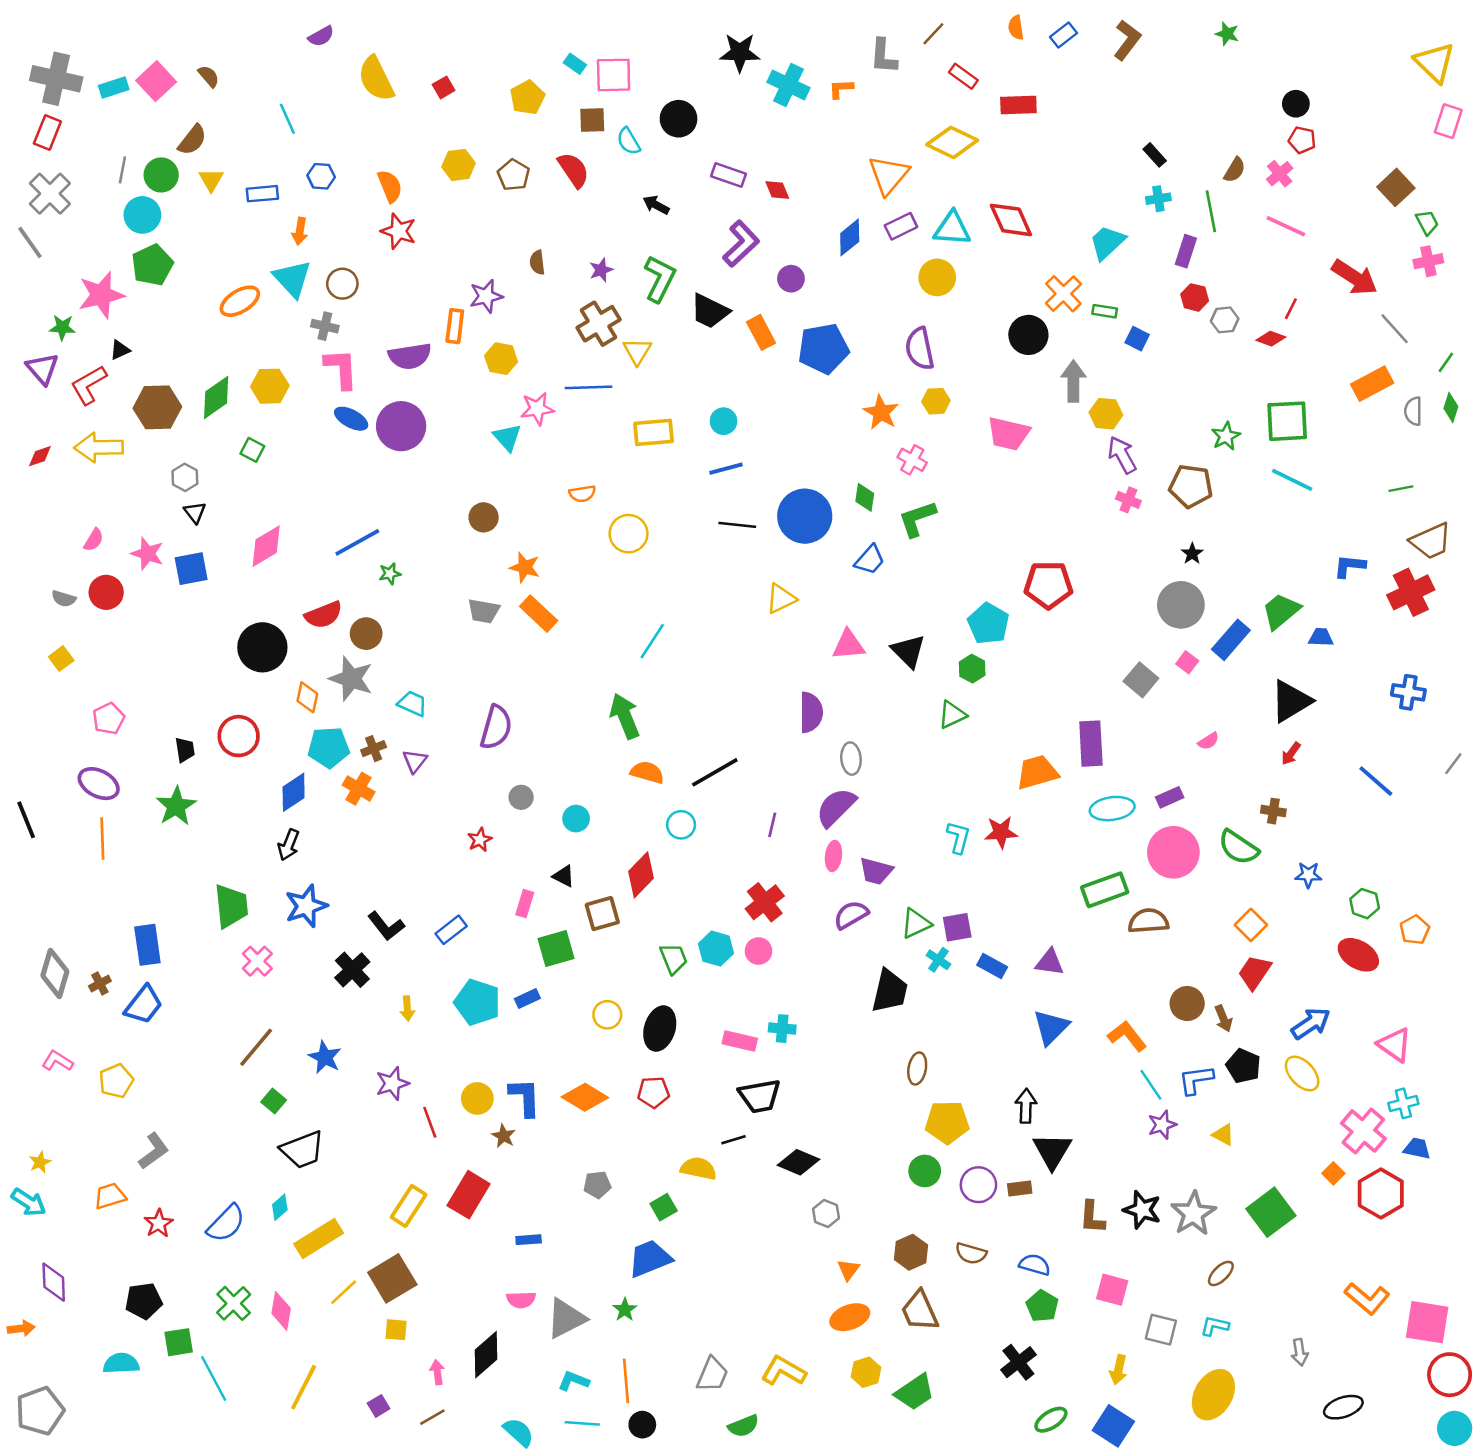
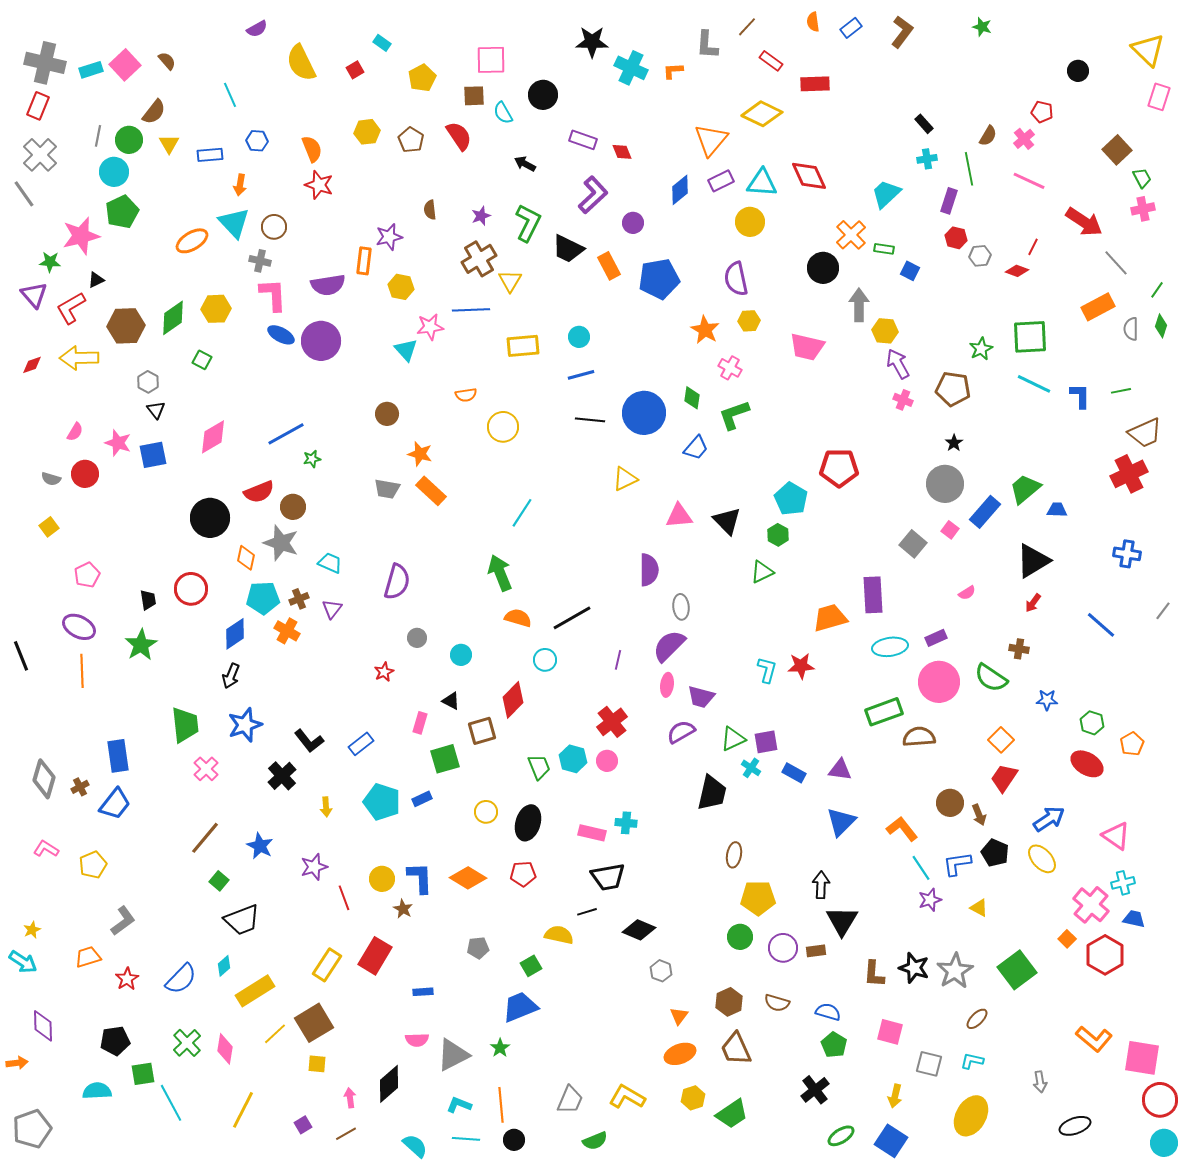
cyan rectangle: (575, 64) -> (382, 43), moved
black circle: (1296, 104) -> (1078, 71), moved
blue L-shape: (1350, 566) -> (1080, 396), moved, turned 84

